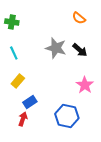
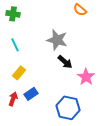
black arrow: (80, 50) -> (65, 62), moved
red arrow: (23, 119) -> (13, 99), moved

